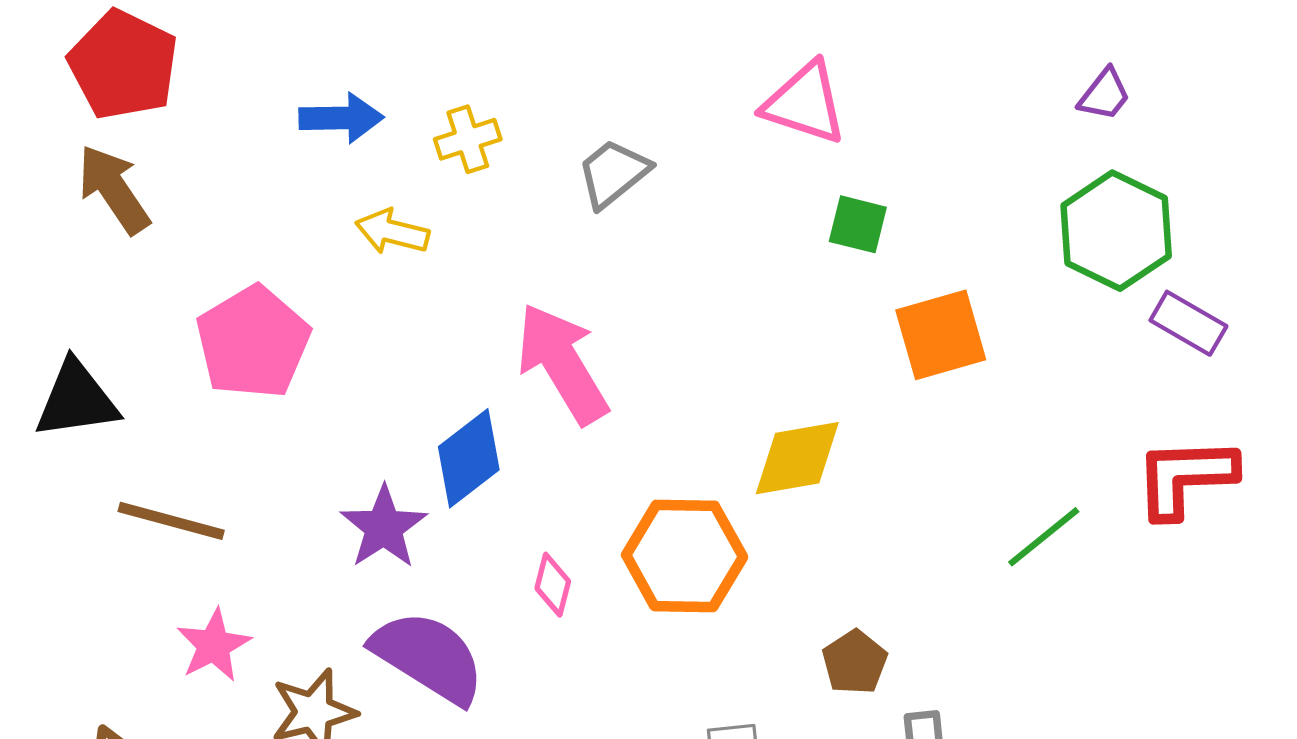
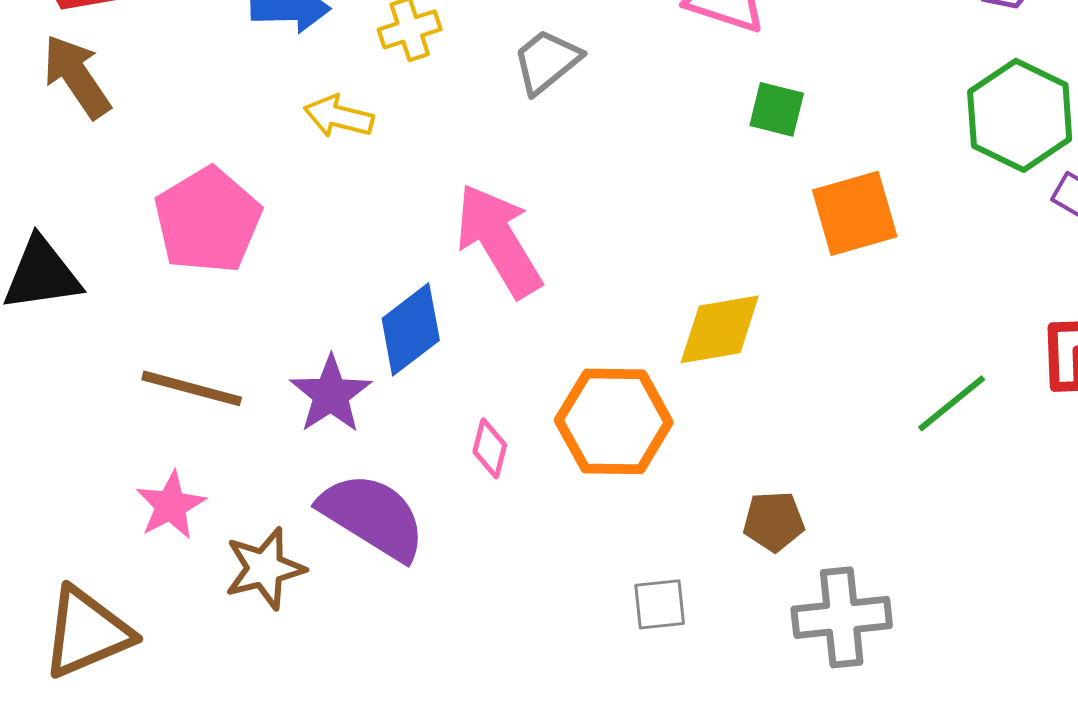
brown line: (171, 521) -> (192, 388), moved
brown pentagon: (855, 662) -> (774, 521), turned 30

